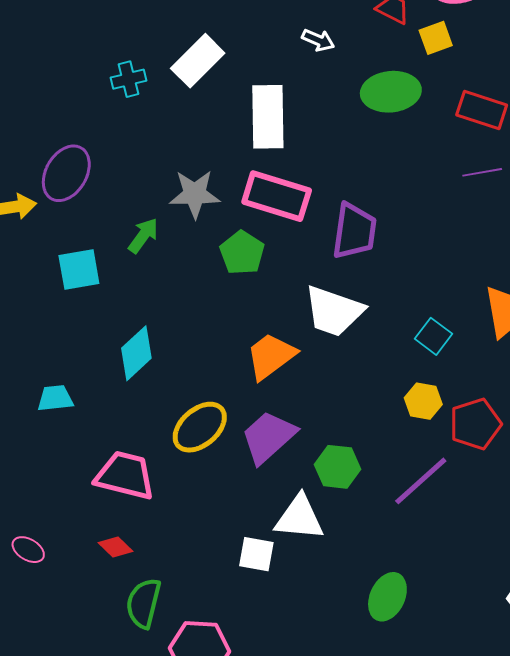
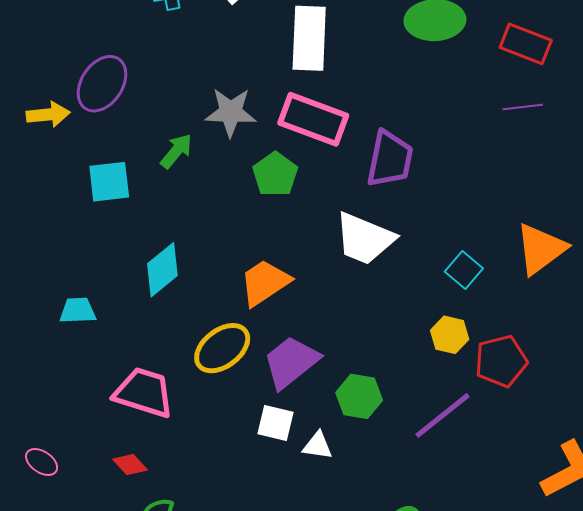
orange trapezoid: (271, 356) -> (265, 283), moved
white triangle: (299, 518) -> (318, 446), size x0.6
white square: (256, 554) -> (276, 423), moved

